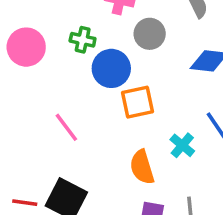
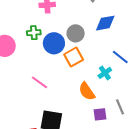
gray circle: (150, 34) -> (76, 33), moved
cyan cross: (182, 145) -> (105, 73), turned 32

